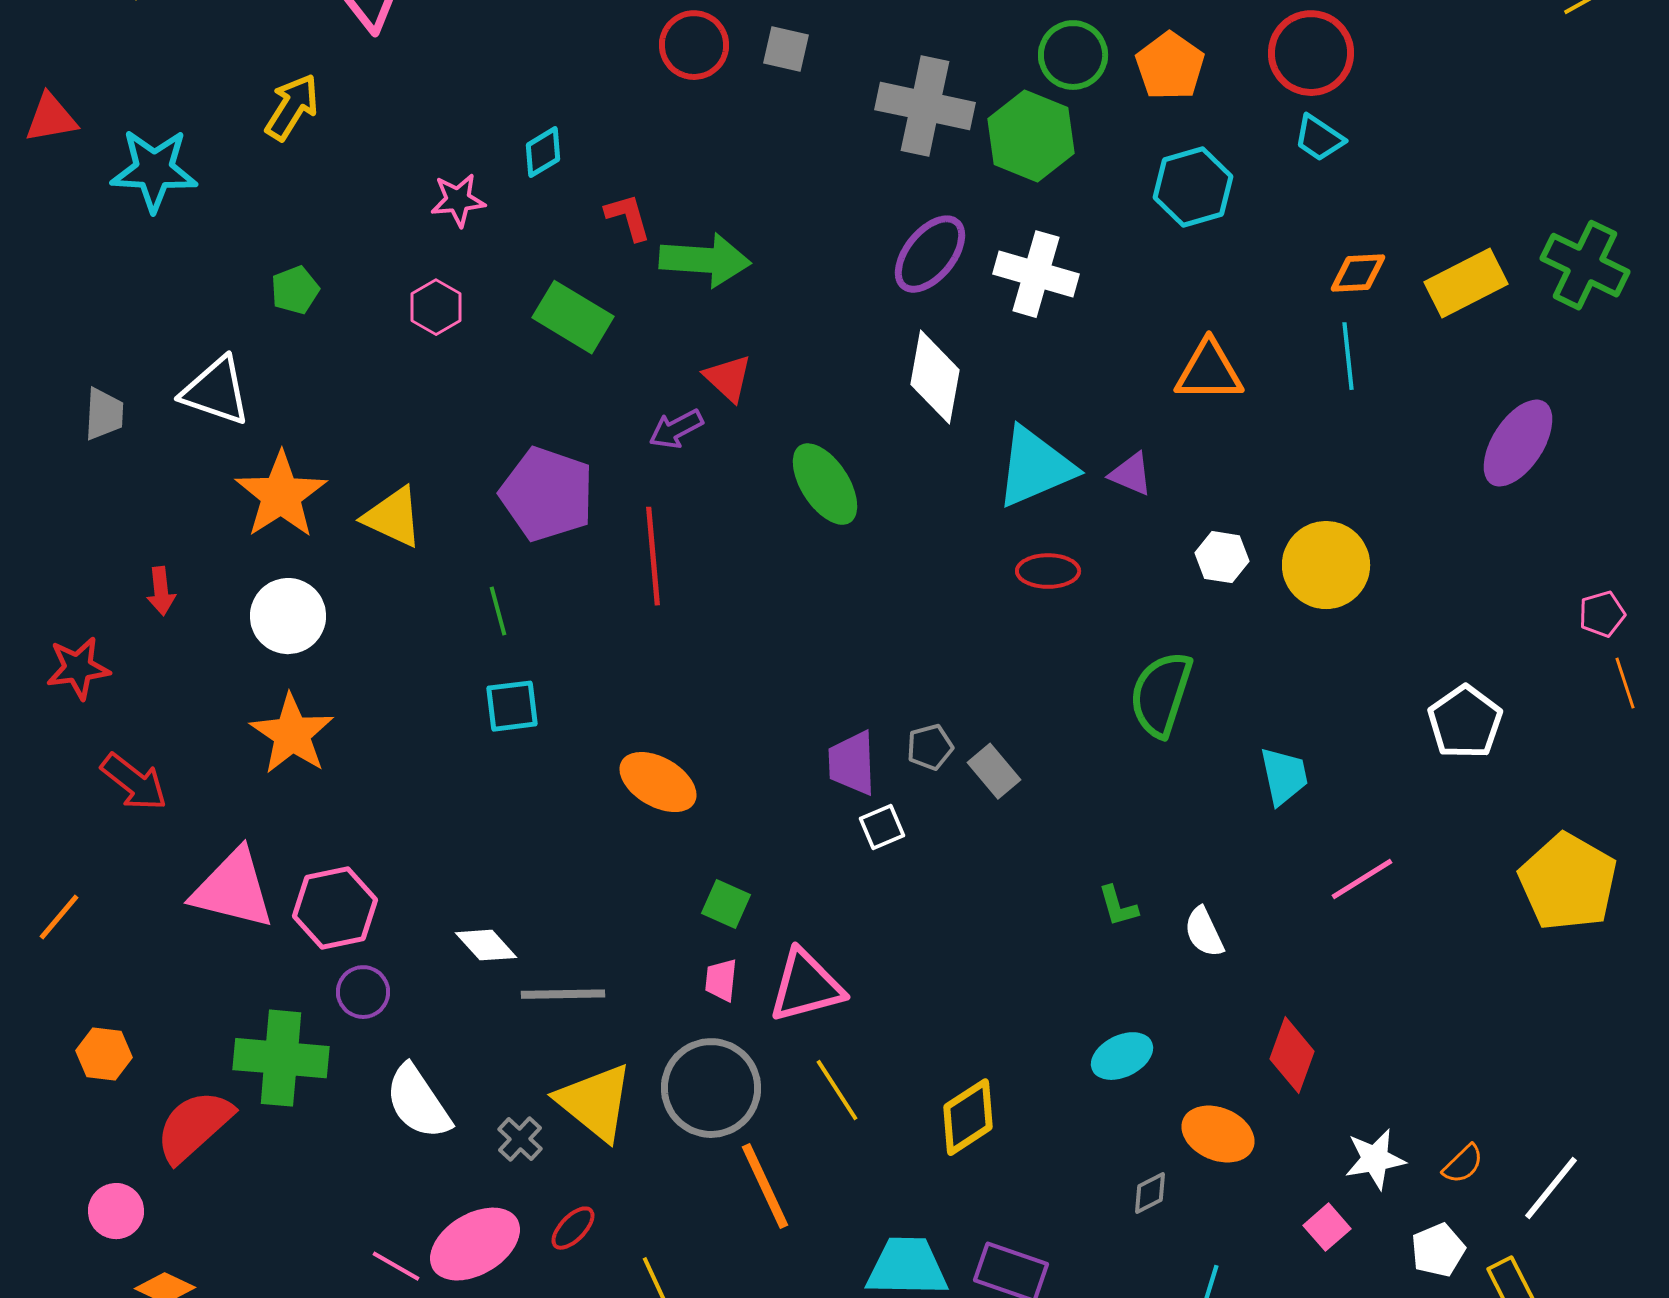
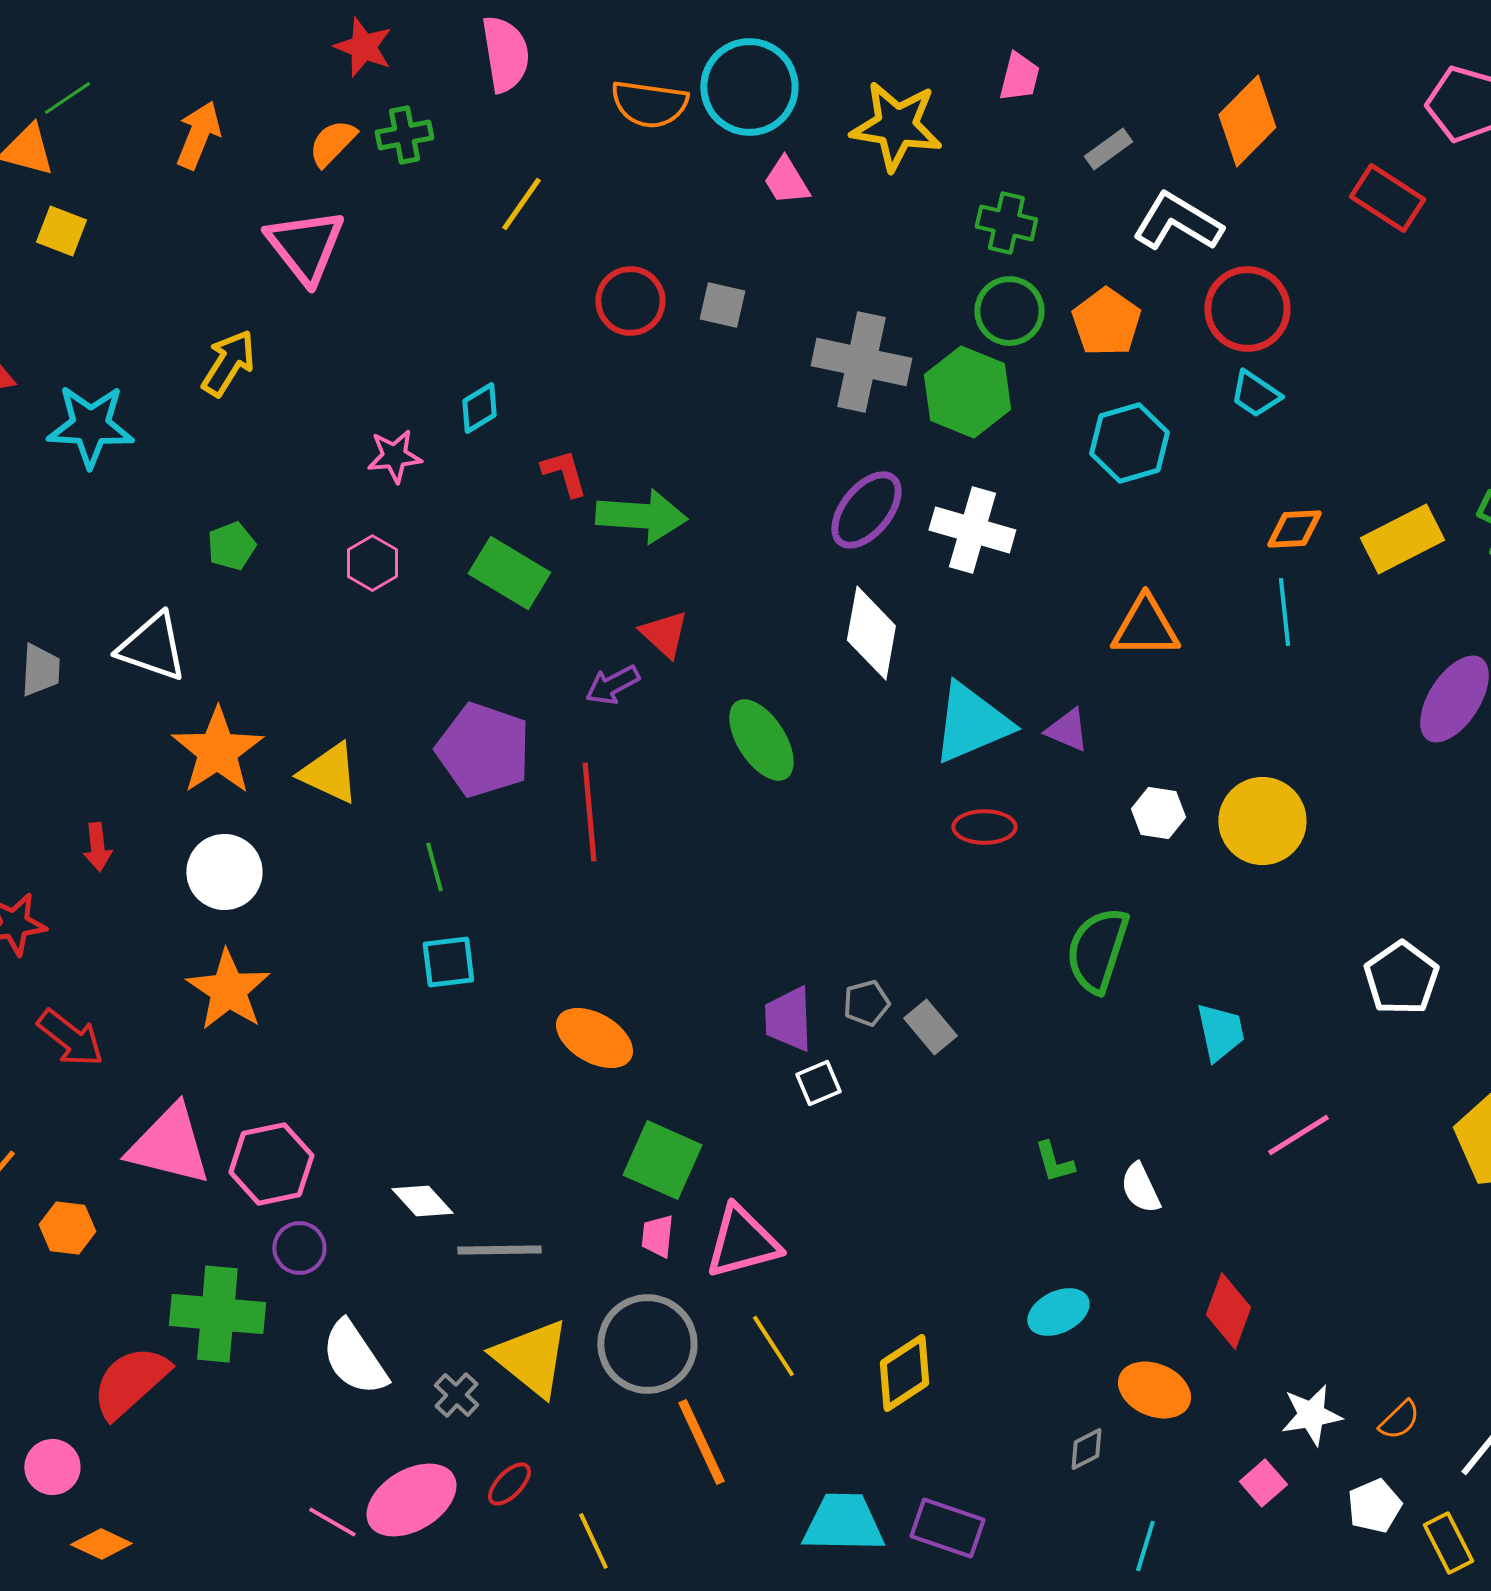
green square: (726, 904) -> (662, 1160), size x1.6
orange hexagon: (104, 1054) -> (67, 1228), moved

